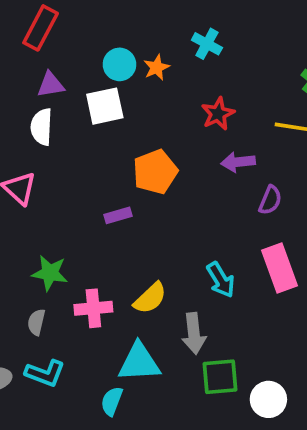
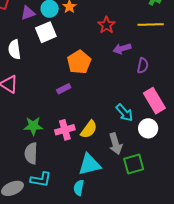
purple triangle: (51, 85) -> (28, 13), moved
pink cross: (93, 308) -> (65, 130), moved
gray semicircle: (36, 322) -> (31, 153), size x1.5
white circle: (268, 399) -> (148, 128), moved

